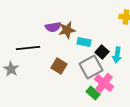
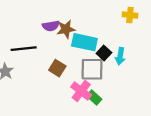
cyan rectangle: (84, 42) -> (84, 42), size x1.6
gray square: (91, 67) -> (92, 69), turned 30
pink cross: (104, 83) -> (81, 91), moved

